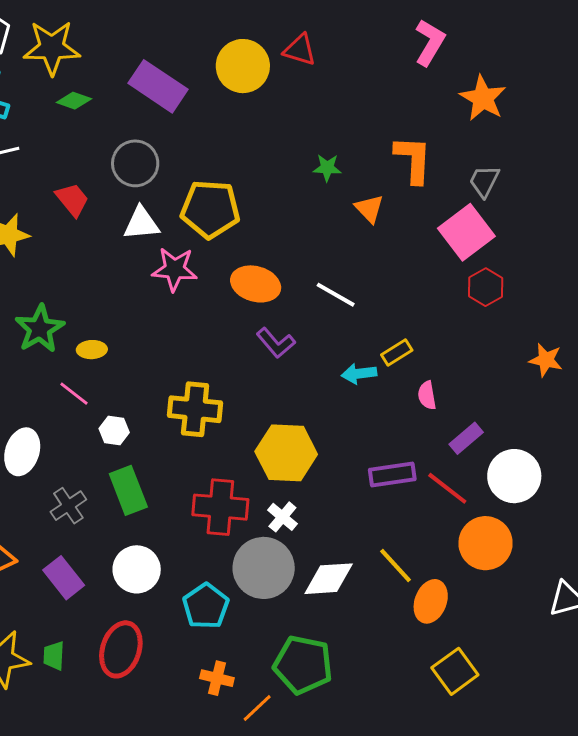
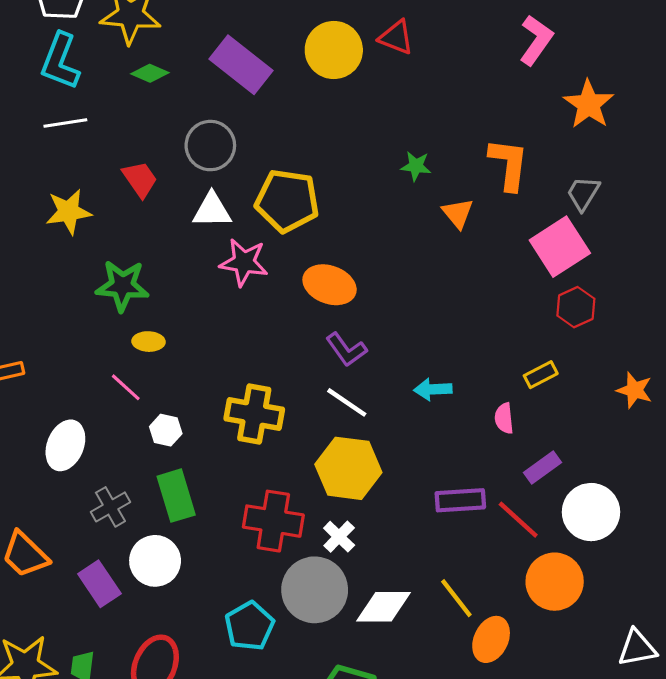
white line: (336, 295) -> (347, 402), moved
green star: (40, 329) -> (122, 286), moved, turned 30
yellow rectangle: (397, 352) -> (541, 375), moved
white circle: (137, 569) -> (155, 561), moved

